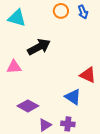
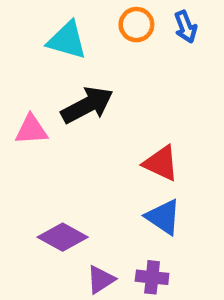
cyan triangle: (17, 18) -> (67, 40), moved
pink triangle: (14, 67) -> (31, 130), moved
red triangle: (88, 75) -> (161, 163), moved

